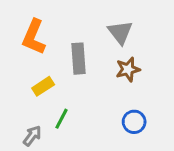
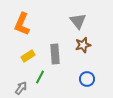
gray rectangle: (79, 59) -> (55, 54), moved

